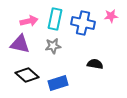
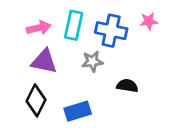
purple triangle: (20, 44) -> (44, 61), moved
gray star: (53, 46) -> (92, 61), moved
black diamond: (27, 75) -> (36, 100), turned 75

